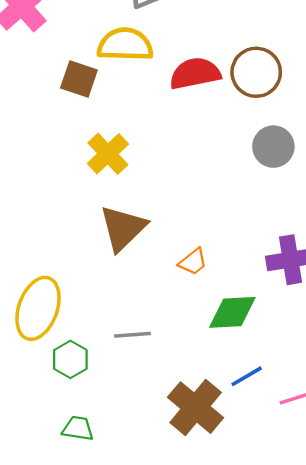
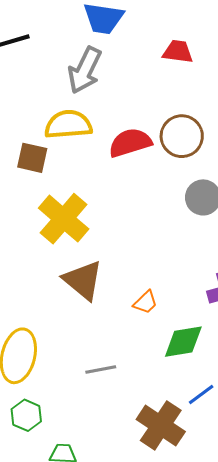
yellow cross: (108, 154) -> (64, 219), size x1.4
brown triangle: (123, 228) -> (83, 280), turned -30
green hexagon: (70, 359) -> (26, 415), moved

